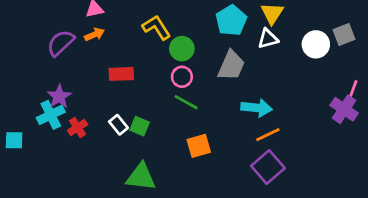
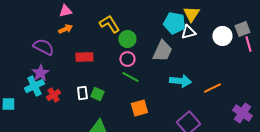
cyan pentagon: (231, 20) -> (174, 23), moved, turned -30
purple semicircle: (61, 43) -> (43, 47), moved, turned 70
pink line: (352, 91) -> (248, 44), moved, turned -35
purple cross: (344, 109) -> (242, 113), moved
white rectangle: (118, 125) -> (82, 93), turned 32
orange line: (268, 135) -> (212, 88), moved

